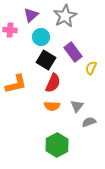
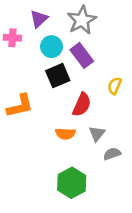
purple rectangle: (73, 52) -> (82, 55), moved
black square: (46, 60) -> (58, 76), turned 36
red semicircle: (53, 83) -> (82, 105), moved

